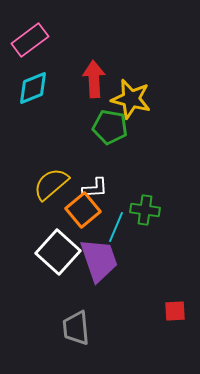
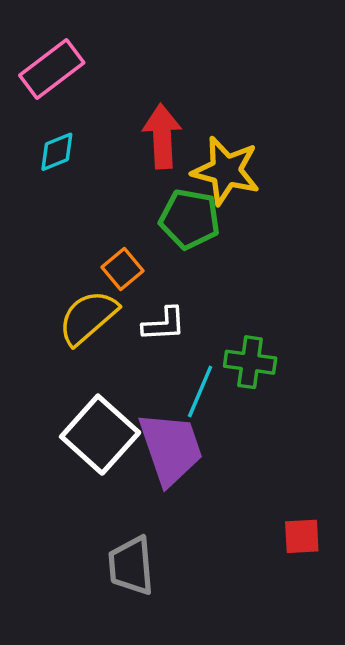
cyan diamond: (33, 88) -> (57, 152), size x0.7
orange square: (83, 210) -> (122, 269), moved, size x0.7

